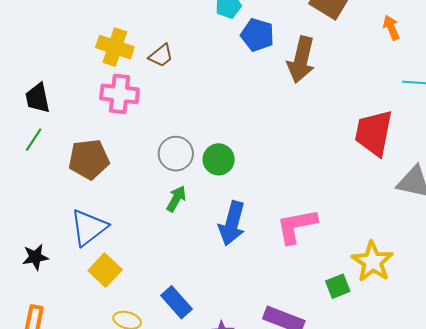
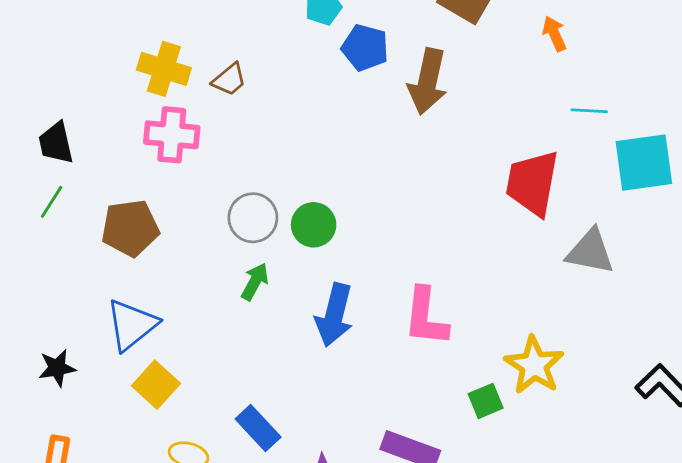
pink L-shape: (297, 226) -> (426, 317), turned -72

